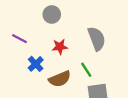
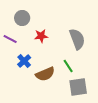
gray circle: (52, 14) -> (22, 18), moved
red star: (60, 47) -> (41, 36), moved

